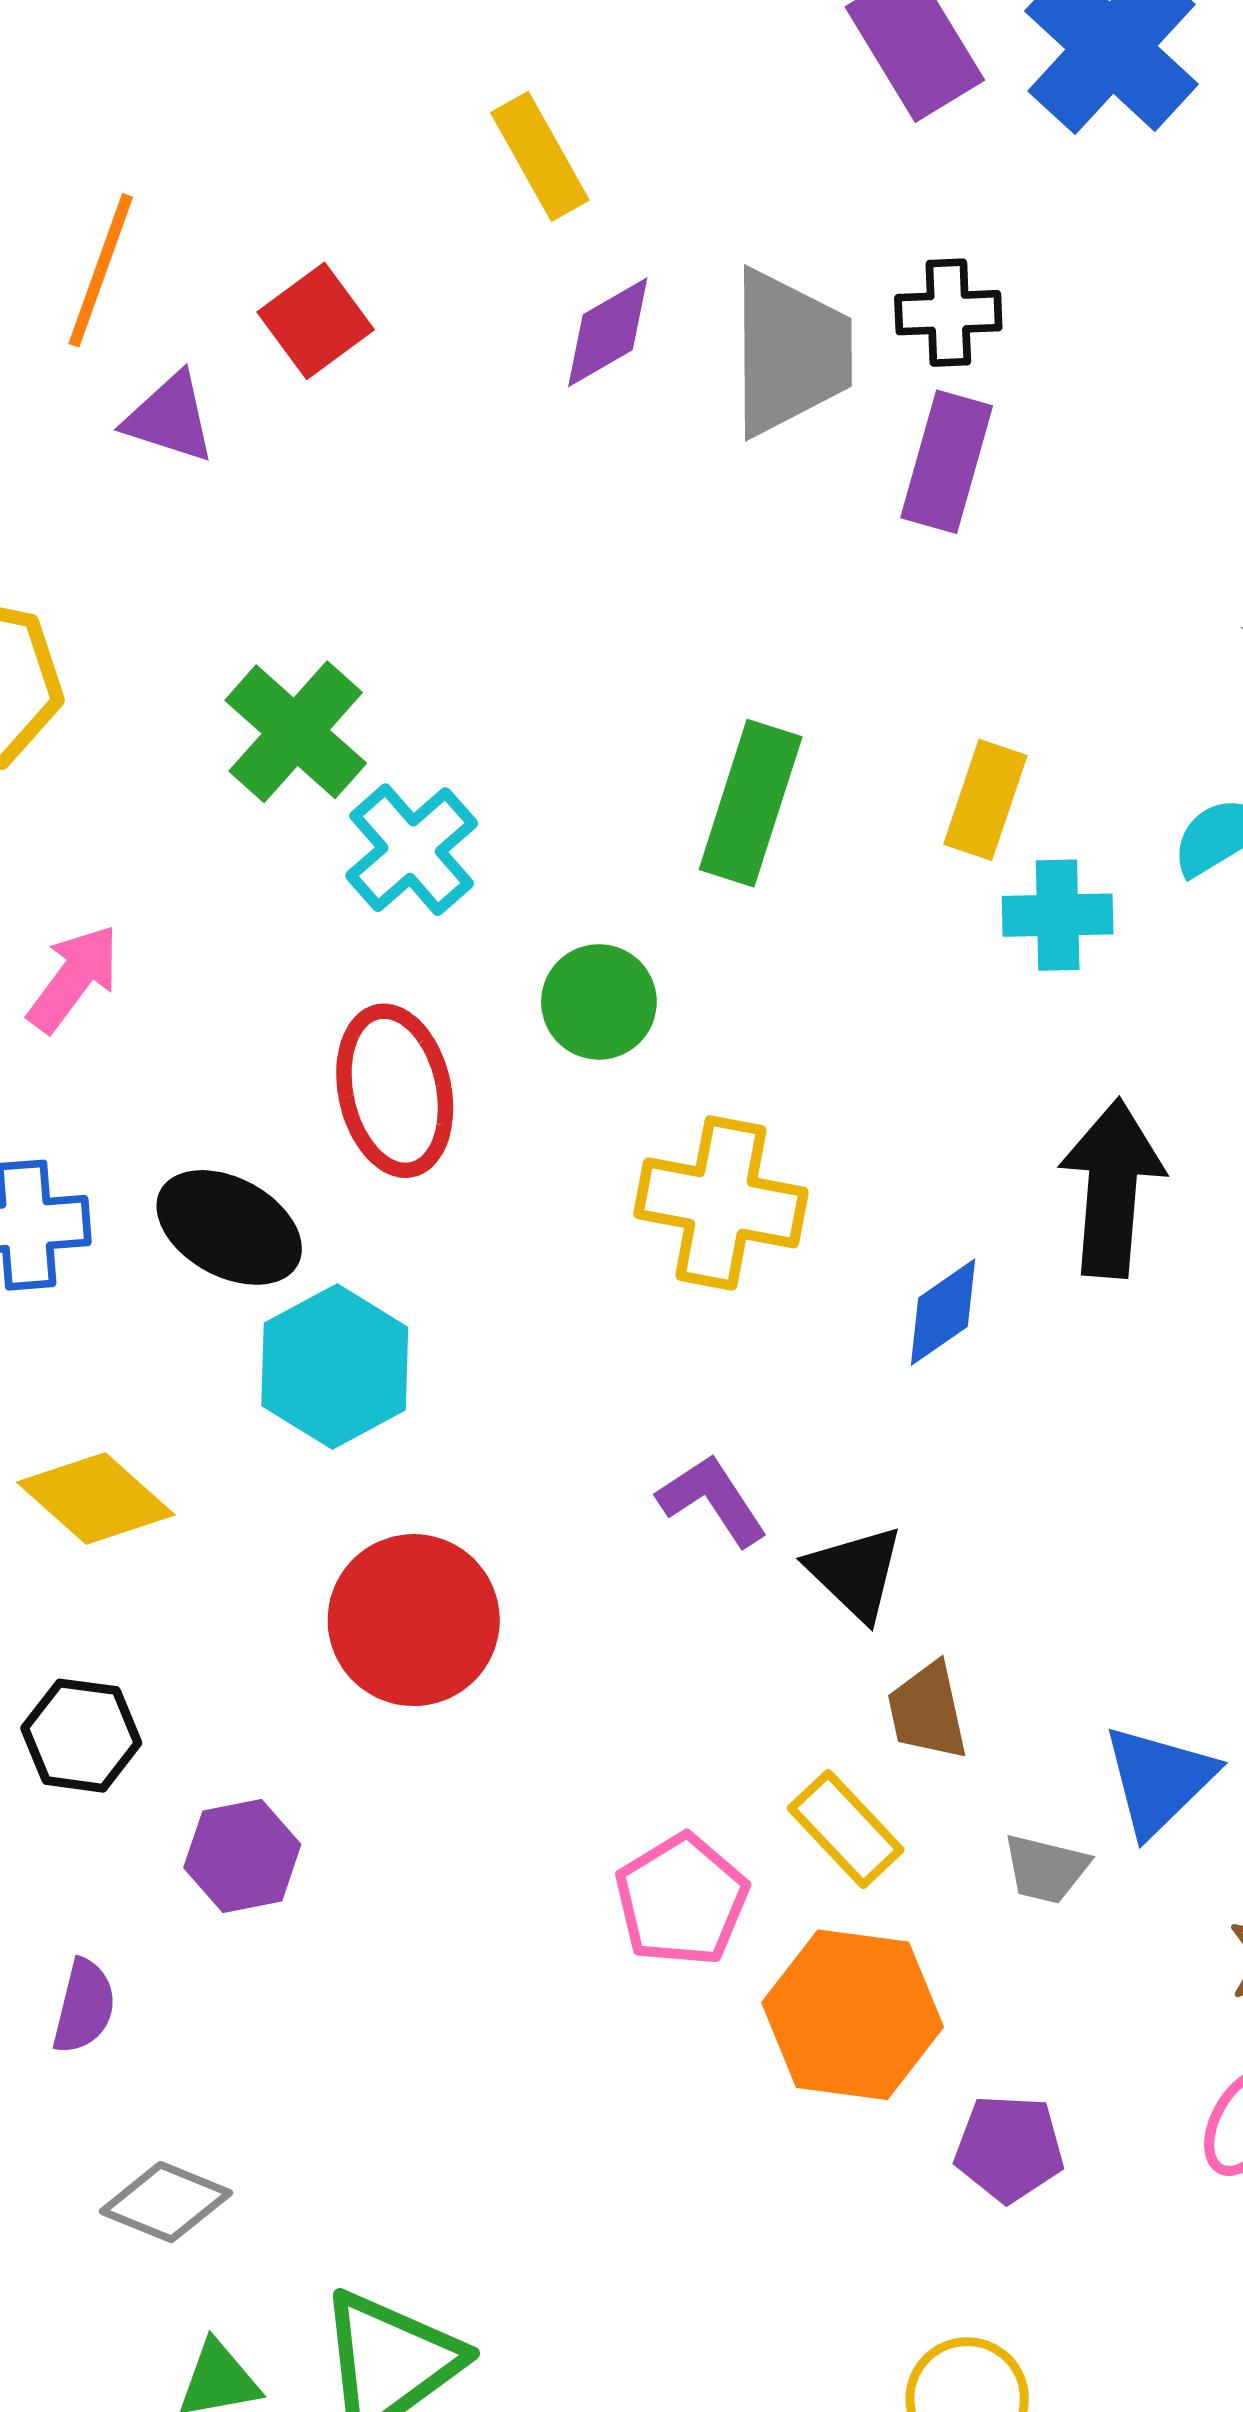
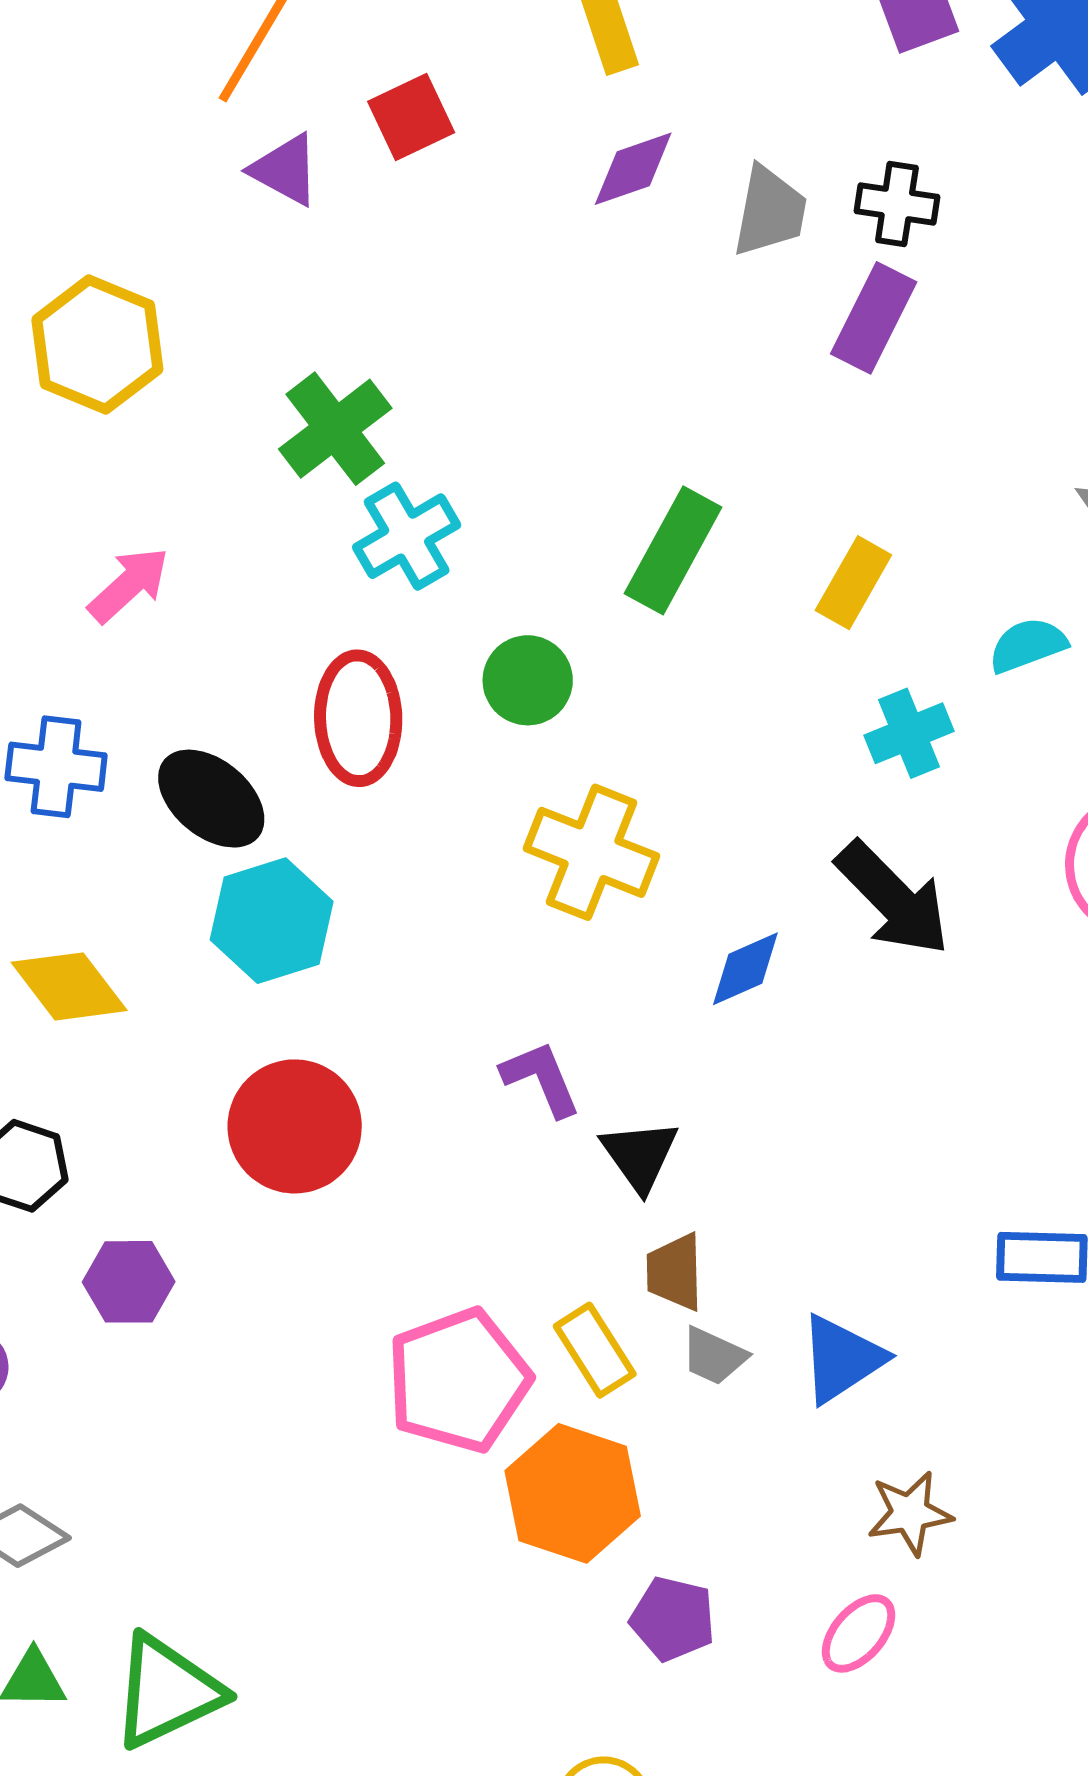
gray trapezoid: (790, 353) -> (770, 211), size x0.7
cyan cross: (1058, 915) -> (909, 733), moved, turned -32
black arrow: (1112, 1188) -> (893, 899), turned 120
gray trapezoid: (1046, 1869) -> (714, 1356), moved
pink pentagon: (682, 1900) -> (458, 1380), size x1.4

